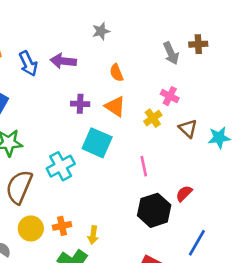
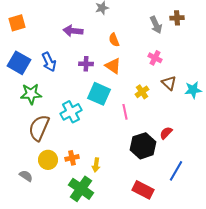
blue arrow: (28, 64) -> (49, 62), moved
yellow cross: (153, 118) -> (142, 92), moved
pink line: (144, 166) -> (125, 112), moved

